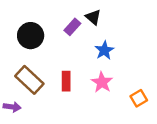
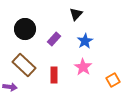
black triangle: (93, 17) -> (76, 14), turned 32
purple rectangle: (72, 27) -> (54, 39), moved
red rectangle: (66, 81) -> (54, 75), moved

